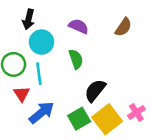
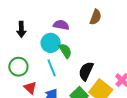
cyan circle: (41, 42) -> (51, 43), moved
cyan line: (39, 74) -> (52, 68), moved

